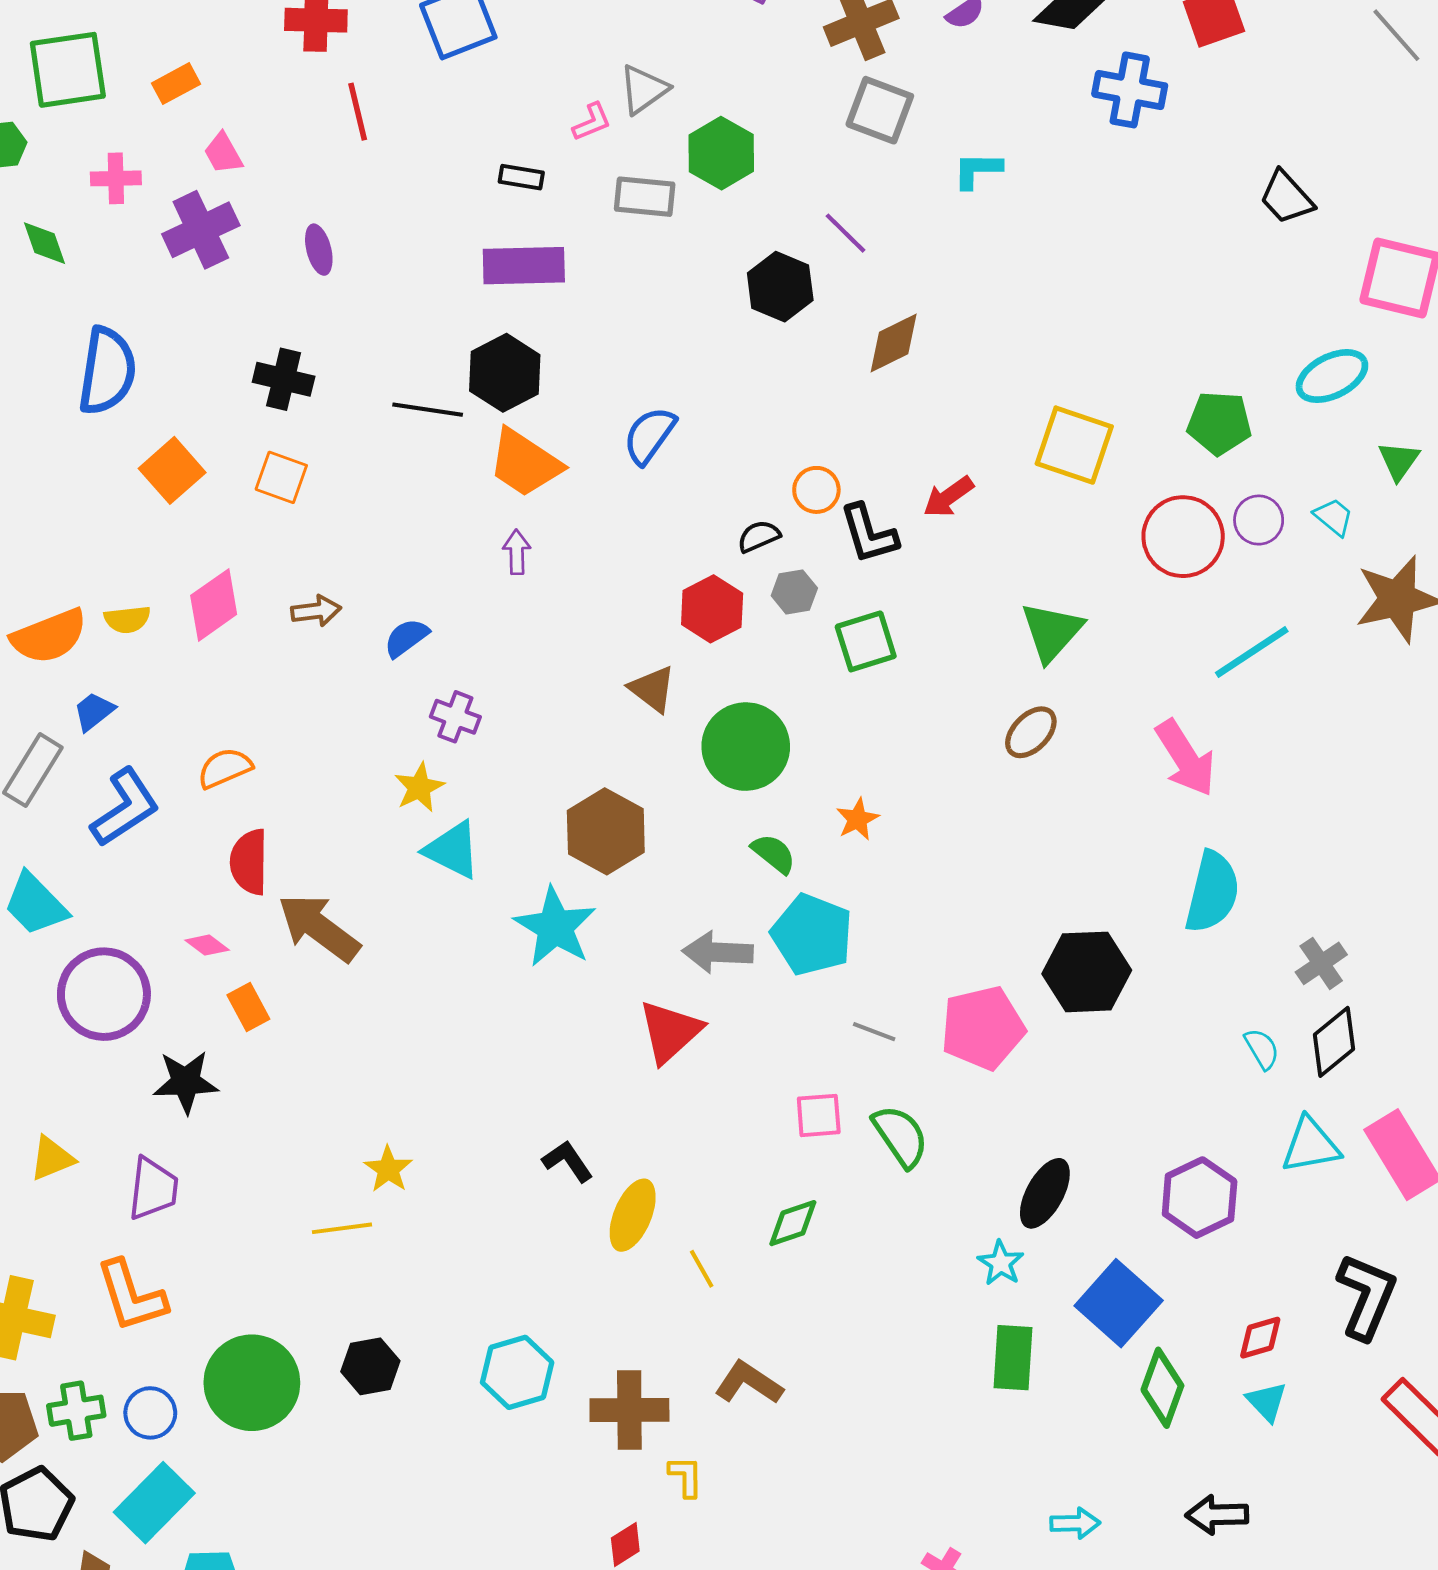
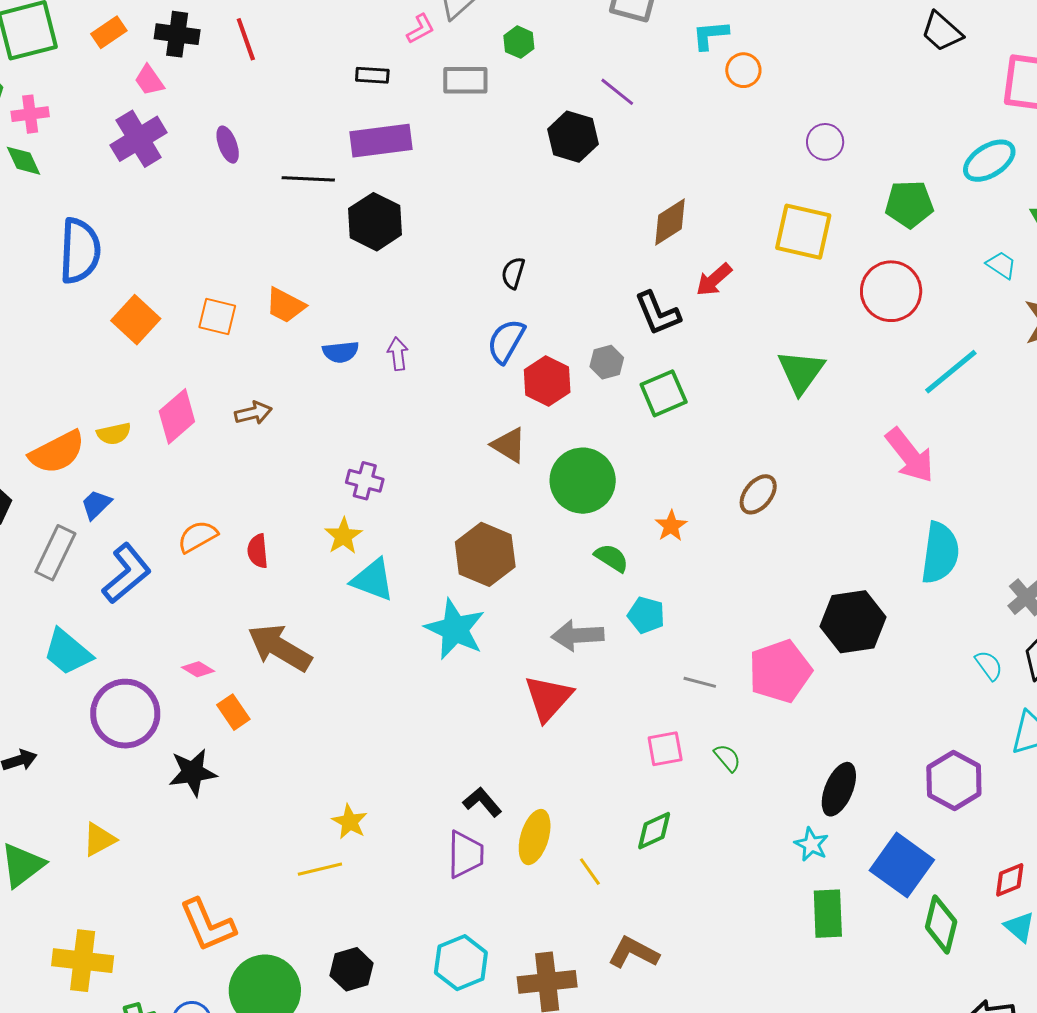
green hexagon: (721, 153) -> (519, 42), size x0.6
pink cross: (116, 178) -> (30, 114), moved
brown diamond: (894, 343) -> (670, 222), moved
black cross: (284, 379) -> (177, 34), moved
black line: (428, 410) -> (308, 179), moved
blue semicircle: (649, 435) -> (506, 341), moved
orange trapezoid: (525, 463) -> (285, 305), moved, size x0.7
orange circle: (816, 490) -> (743, 70), moved
purple circle: (1259, 520) -> (825, 142), moved
black semicircle: (759, 536) -> (513, 273), moved, turned -44
blue semicircle: (406, 638) -> (341, 352), moved, turned -144
brown ellipse: (1031, 732) -> (758, 494), moved
red semicircle: (249, 862) -> (258, 551), moved, size x0.7
cyan pentagon: (812, 935) -> (646, 615), size x0.6
green semicircle: (900, 1136) -> (727, 758), size x0.6
purple trapezoid: (153, 1189) -> (465, 854), moved
orange L-shape: (131, 1296) -> (208, 925), moved

